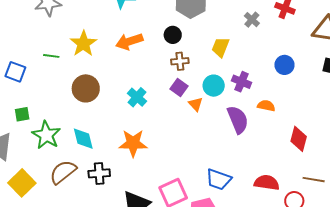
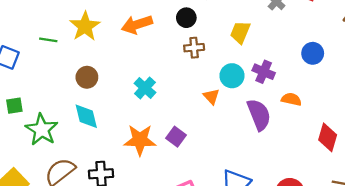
purple square: (179, 87) -> (176, 137), moved
brown circle: (86, 88) -> (87, 77), size x0.7
cyan diamond: (83, 139) -> (86, 116), moved

